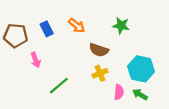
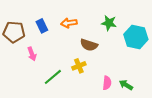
orange arrow: (77, 26) -> (69, 23), turned 133
cyan hexagon: (141, 69) -> (136, 37), moved
yellow cross: (100, 73) -> (79, 66), moved

